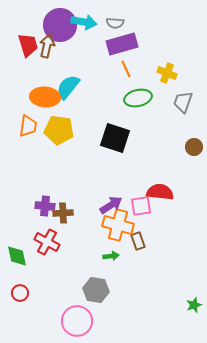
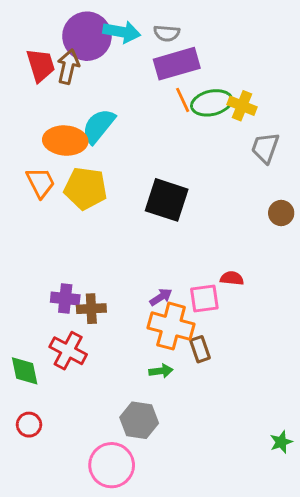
green ellipse: (138, 98) -> (212, 103), moved
orange trapezoid: (28, 126) -> (41, 183), turned -35
red semicircle: (160, 192) -> (232, 278), size x0.6
purple arrow: (111, 205) -> (161, 297), size x0.7

